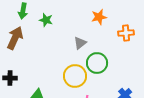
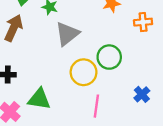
gray triangle: (80, 43) -> (67, 34), moved, size x1.6

